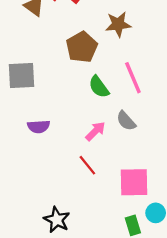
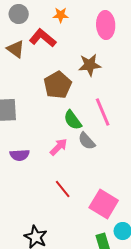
gray semicircle: (126, 121) -> (87, 141), moved
pink arrow: (95, 131) -> (59, 147), moved
pink square: (134, 182) -> (104, 204), turned 32

